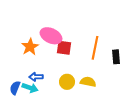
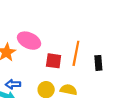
red square: (64, 48) -> (54, 61), moved

